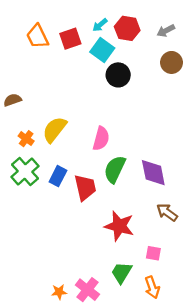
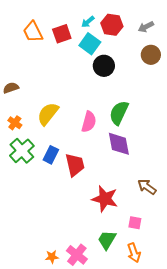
orange cross: (26, 139) -> (15, 123), moved
green semicircle: (115, 169) -> (119, 113), moved
purple diamond: (153, 173) -> (119, 144), moved

